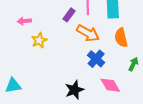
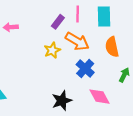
yellow star: (39, 40) -> (52, 50), moved

